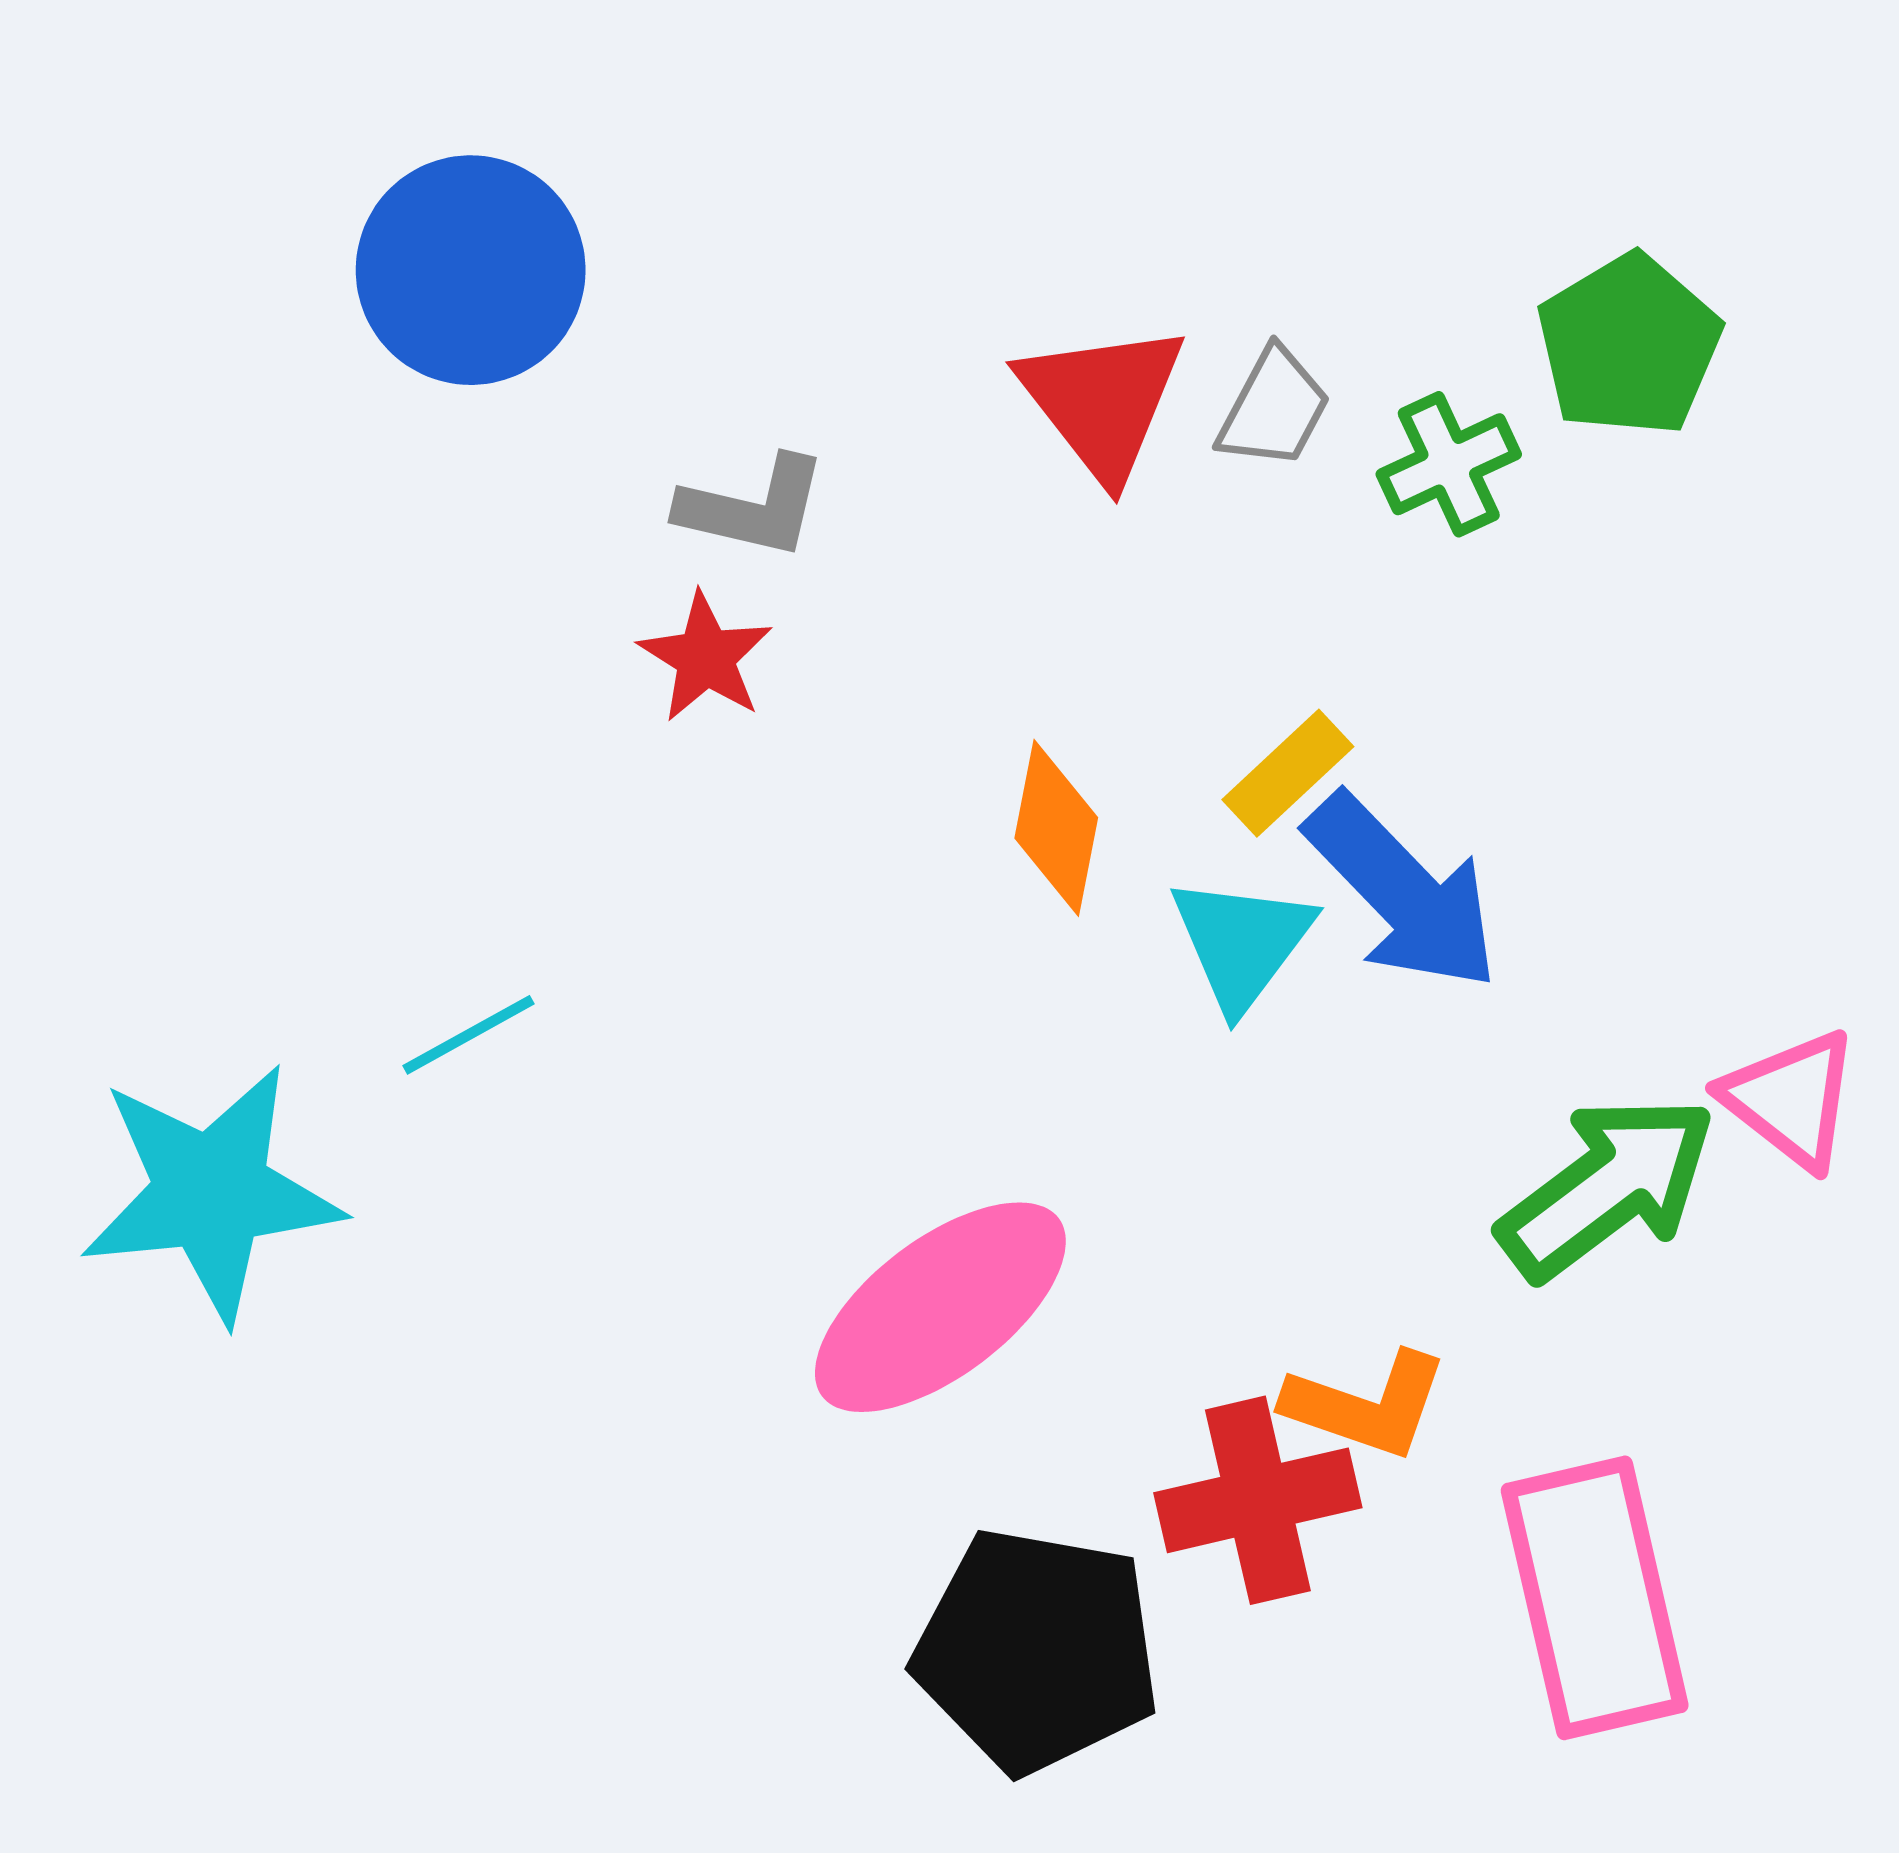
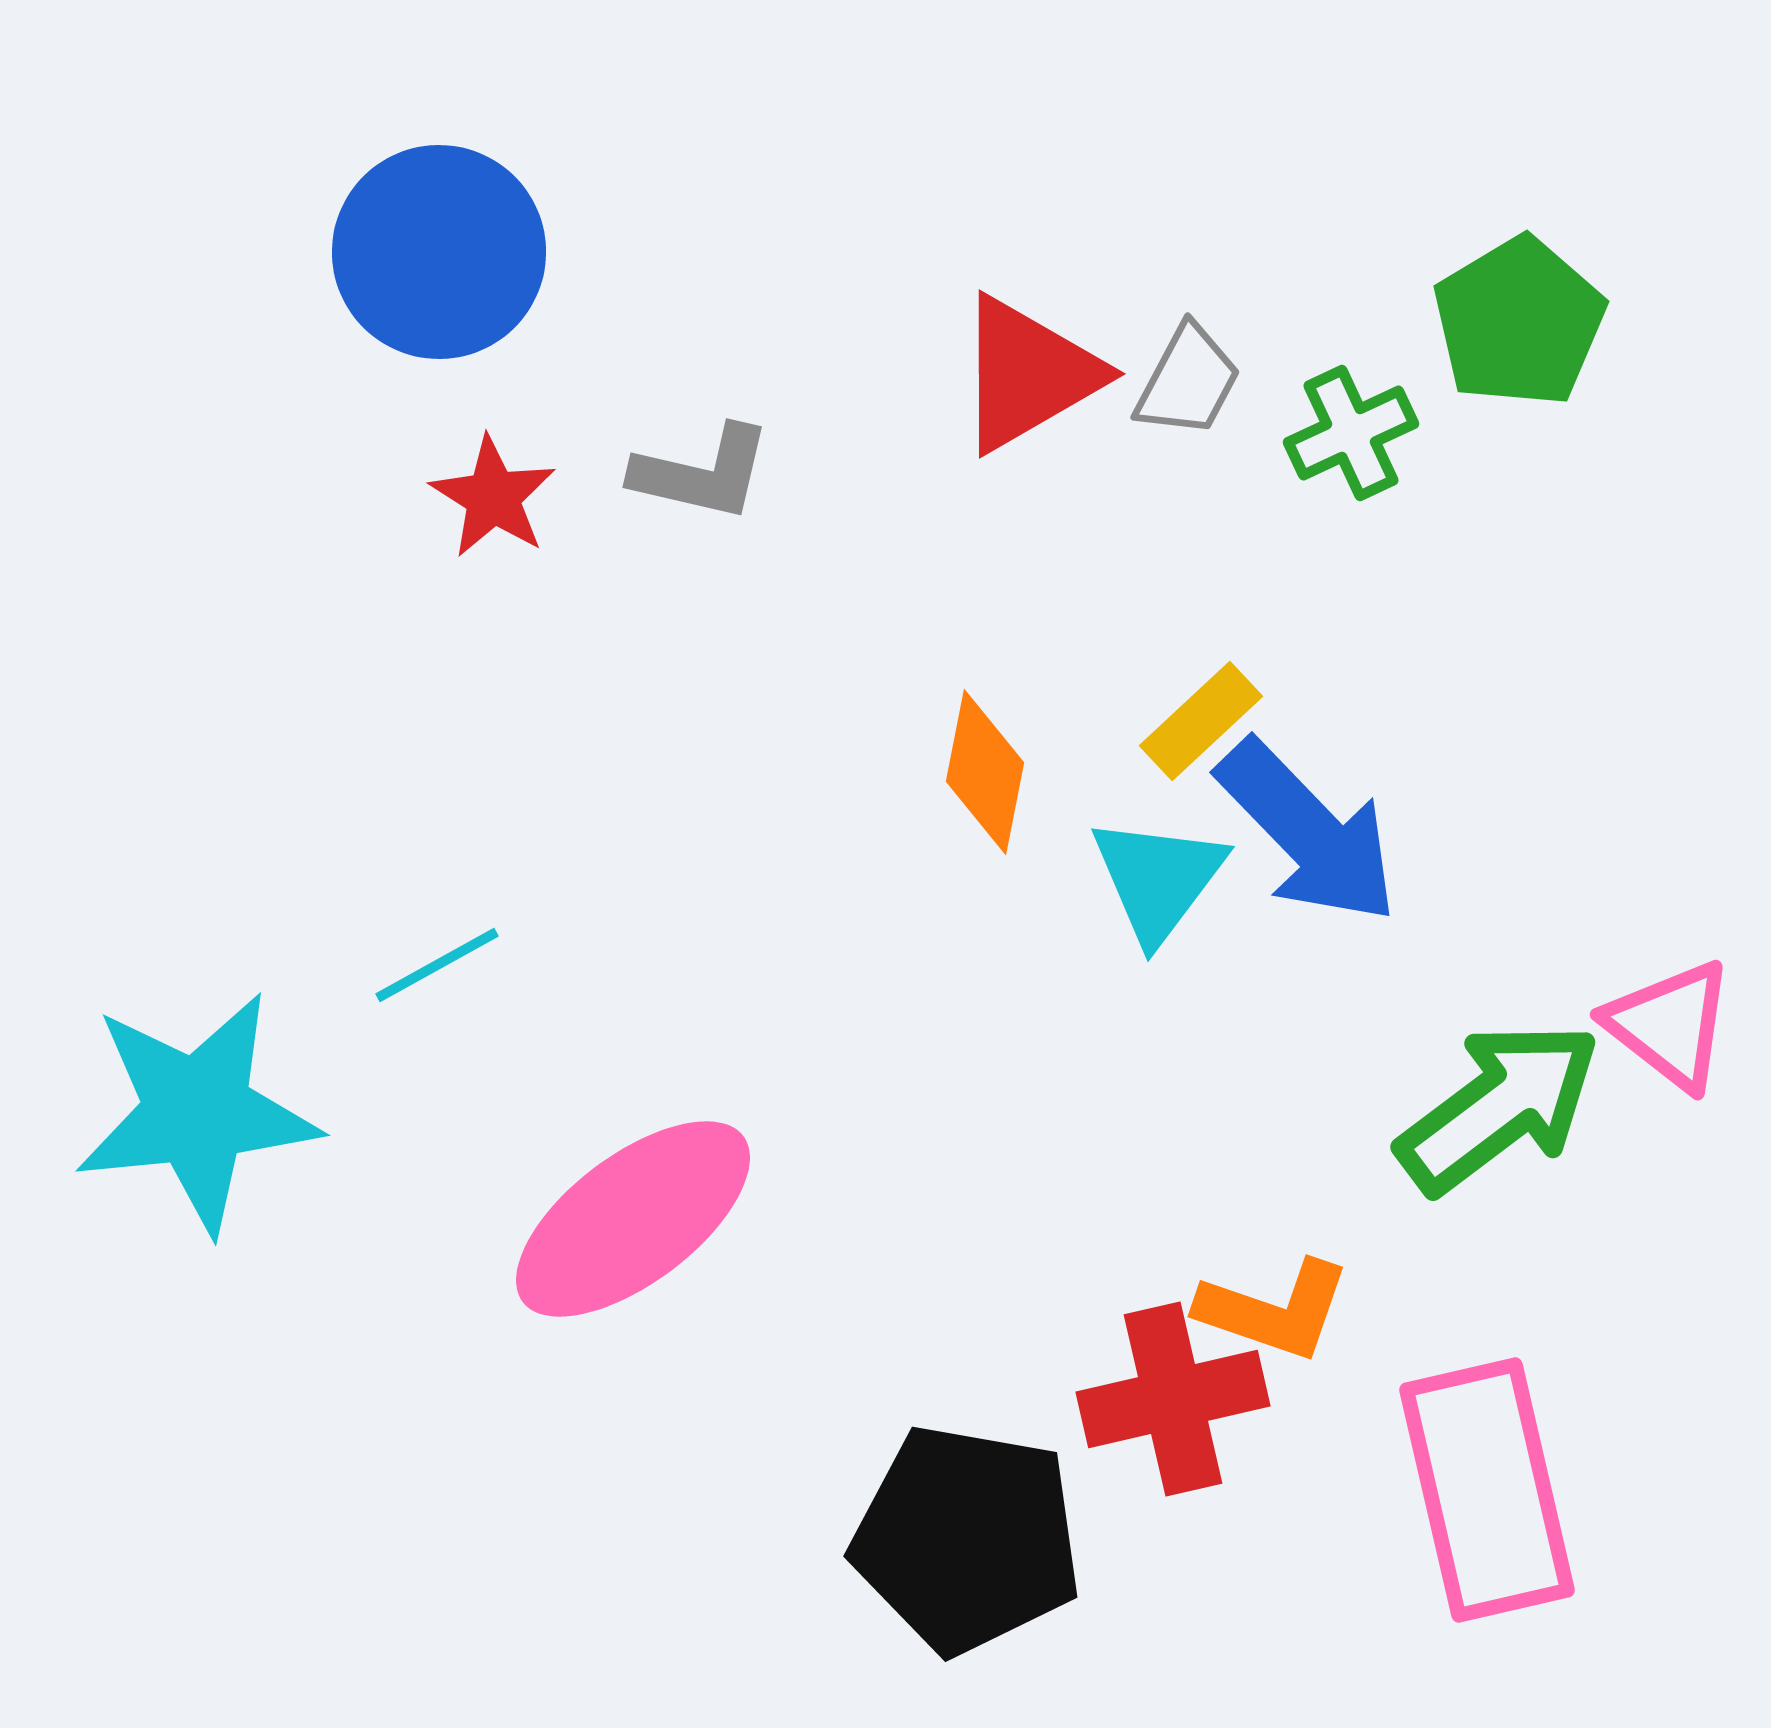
red triangle: (1102, 401) -> (1028, 374), turned 38
red star: (706, 657) -> (493, 497), moved
pink ellipse: (940, 1307) -> (633, 1219), moved

